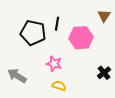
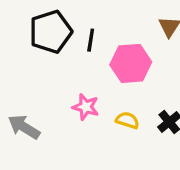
black pentagon: (33, 33) -> (51, 32), moved, turned -30
yellow semicircle: (59, 86) -> (127, 120), moved

